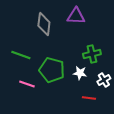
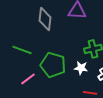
pink line: (27, 84) -> (28, 79), turned -56

